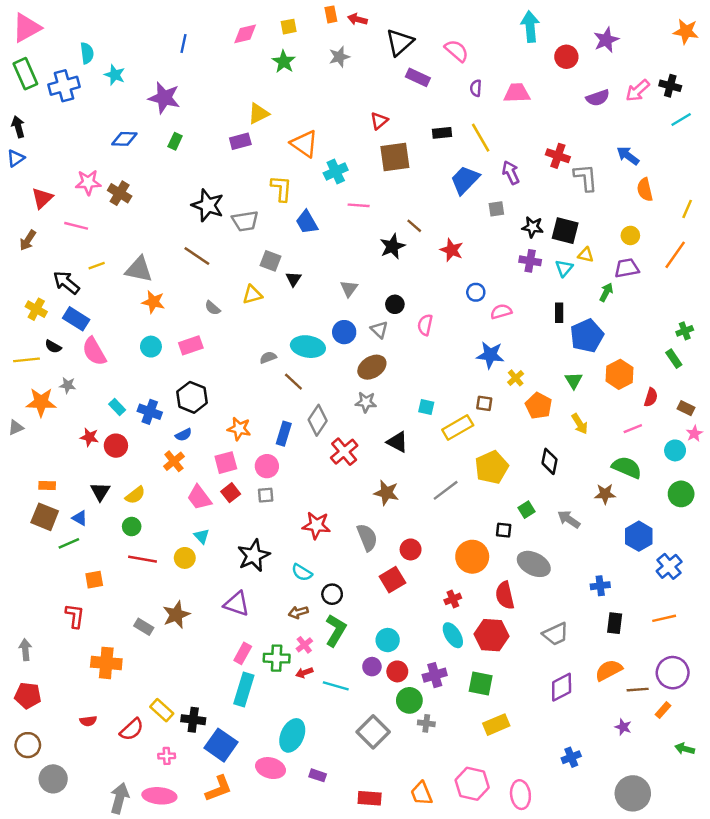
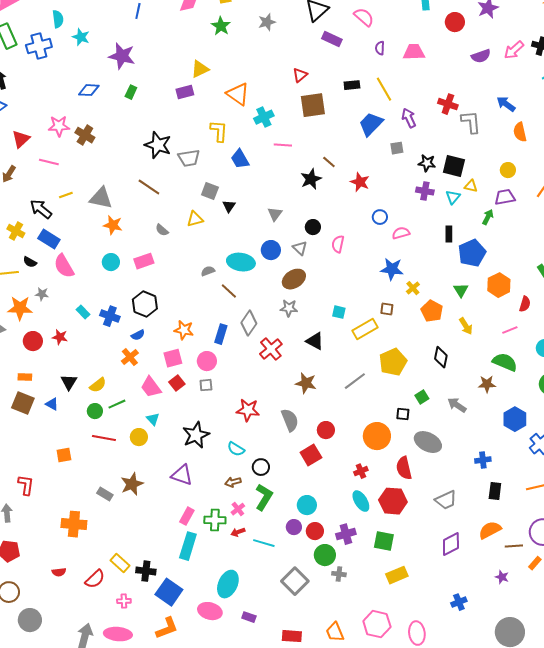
red circle: (116, 446) -> (33, 341), moved
green line: (69, 543) -> (117, 404), moved
red L-shape: (75, 616) -> (26, 485), moved

